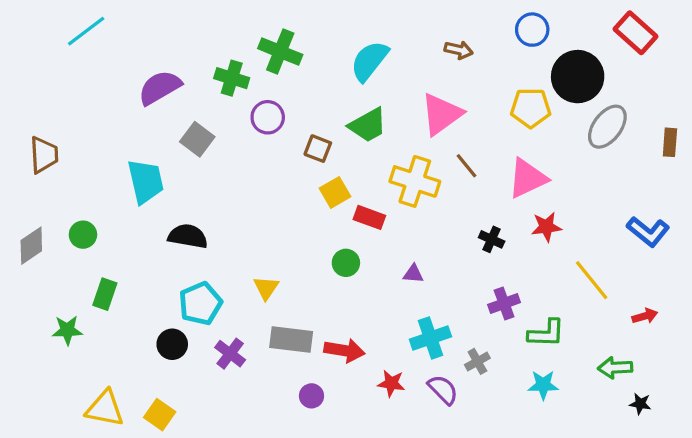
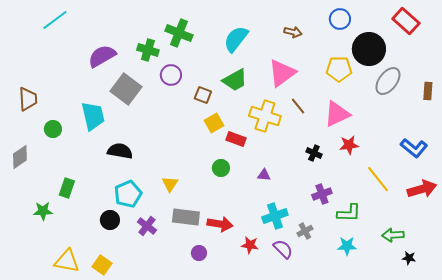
gray square: (197, 139) -> (126, 89), size x1.4
green circle: (83, 235) -> (53, 129), moved
red arrow: (645, 316) -> (422, 189), moved, size x1.8

